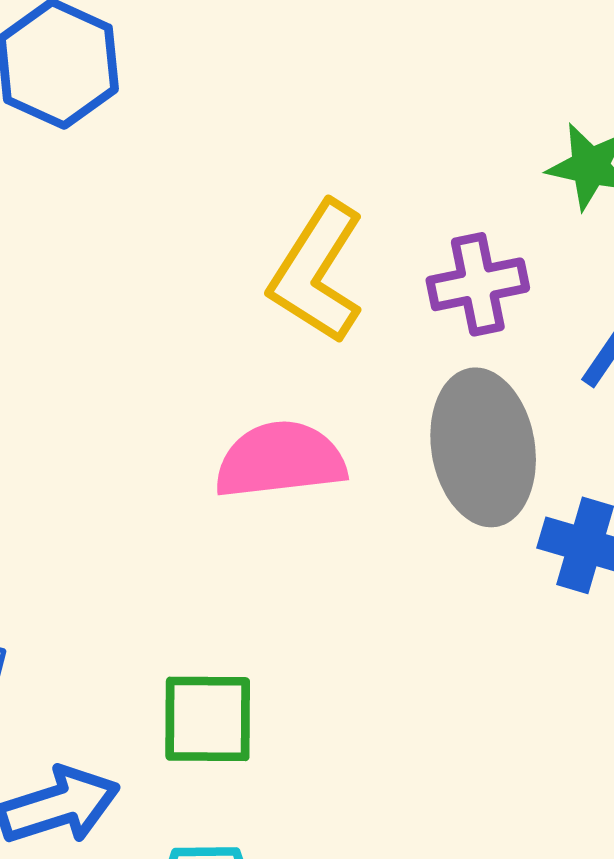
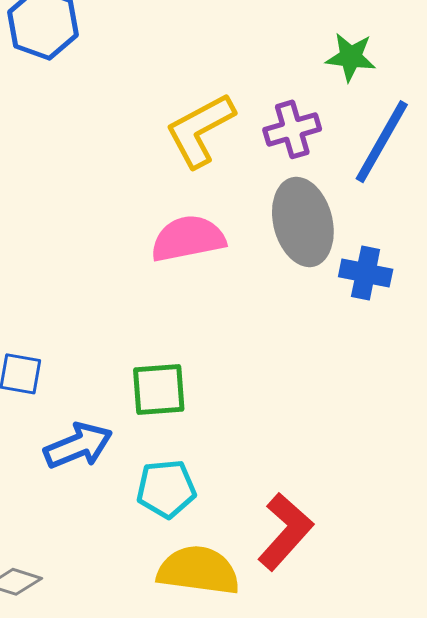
yellow L-shape: (317, 272) -> (200, 130), turned 34

